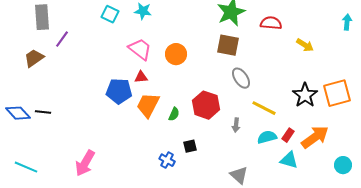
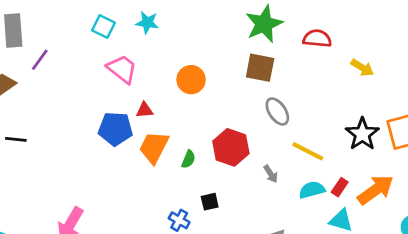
pink trapezoid: (140, 49) -> (122, 69), moved
black line: (43, 112) -> (16, 139), moved
gray arrow: (236, 125) -> (271, 174), turned -40

